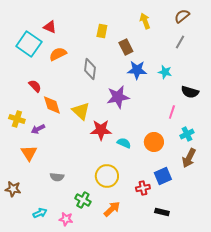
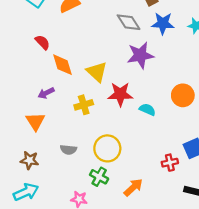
gray diamond: (90, 69) -> (129, 22), moved, turned -40
yellow cross: (17, 119) -> (84, 105), moved, turned -35
orange circle: (154, 142) -> (183, 95), moved
yellow circle: (107, 176) -> (107, 148), moved
brown star: (13, 189) -> (29, 160), moved
cyan arrow: (40, 213) -> (26, 192), moved, size x1.5

